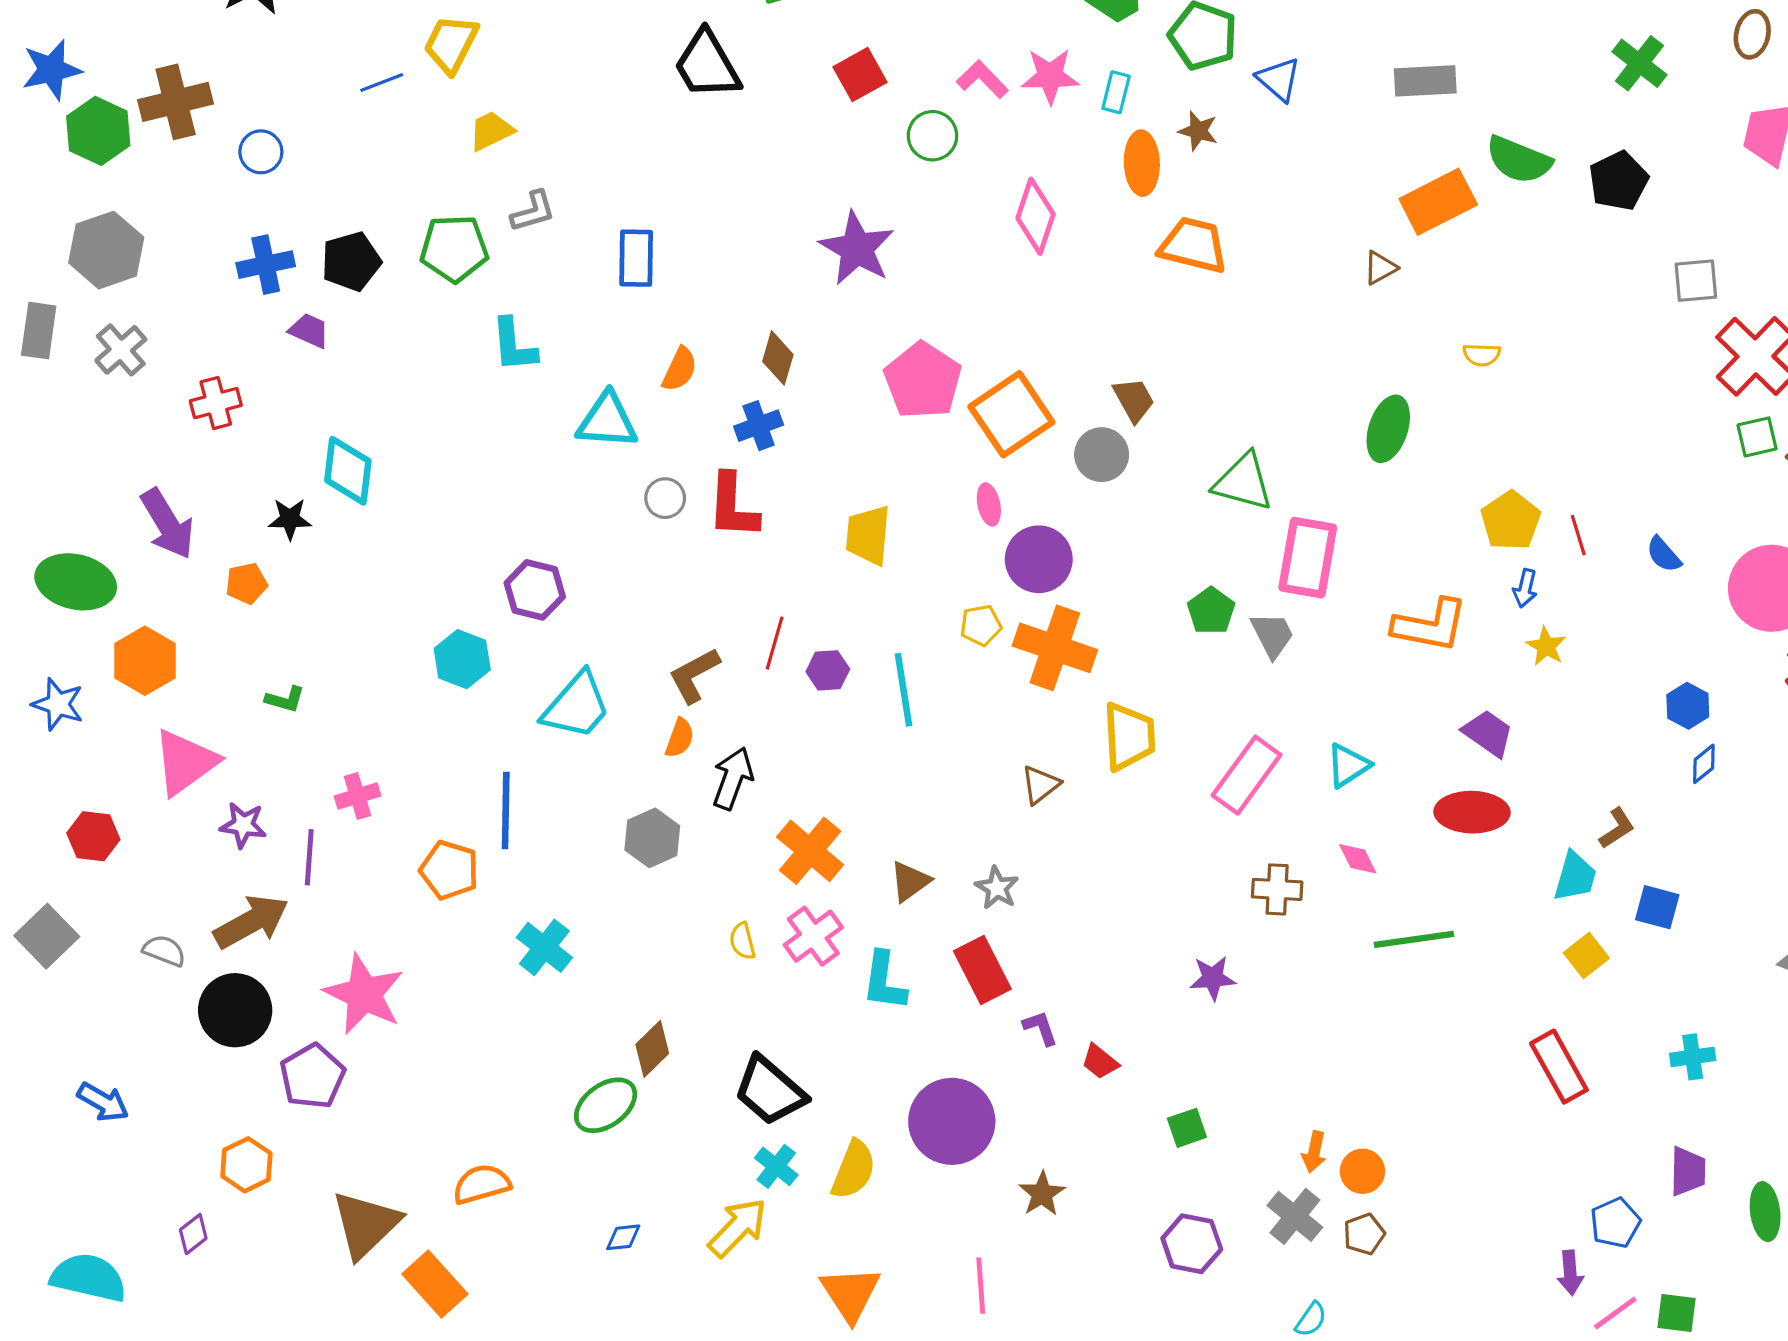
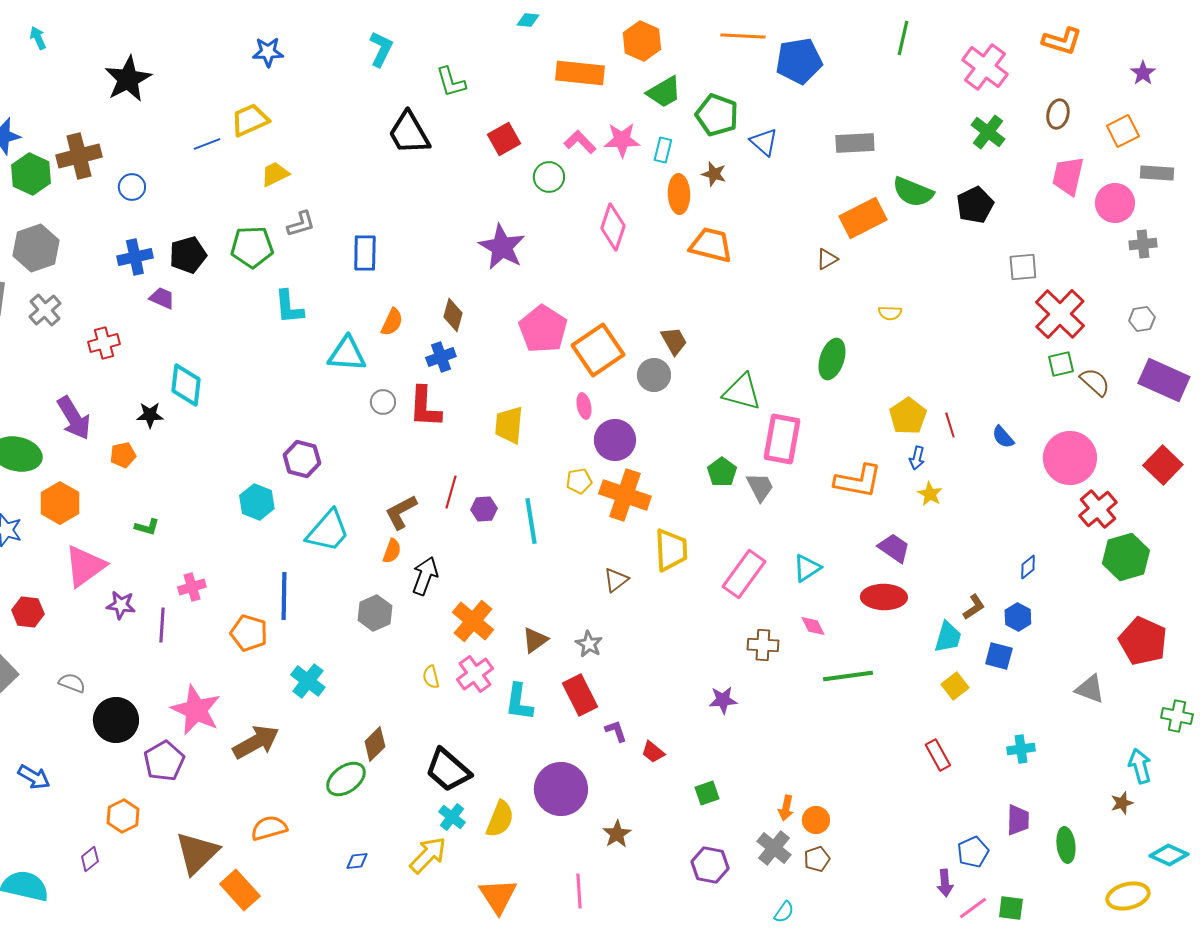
yellow trapezoid: (451, 44) -> (250, 120), turned 39
blue hexagon: (1688, 706) -> (1018, 617), moved
brown arrow: (251, 922) -> (256, 742), moved
red rectangle: (1559, 1067) -> (938, 755), size x0.7

